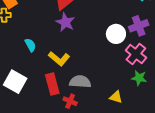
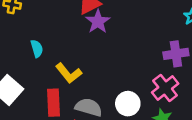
purple star: (65, 22) -> (98, 22), moved
white circle: (116, 34) -> (128, 104), moved

